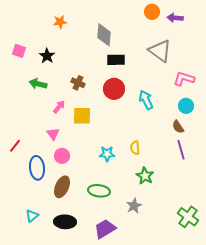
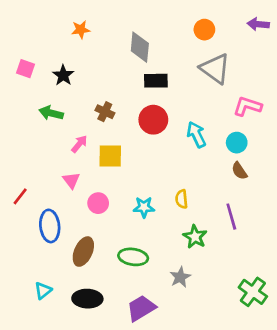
orange circle: (152, 12) -> (204, 30), moved
purple arrow: (175, 18) -> (258, 24), moved
cyan circle: (186, 106) -> (237, 143), moved
purple line: (181, 150) -> (231, 217), moved
pink circle: (62, 156) -> (98, 203), moved

